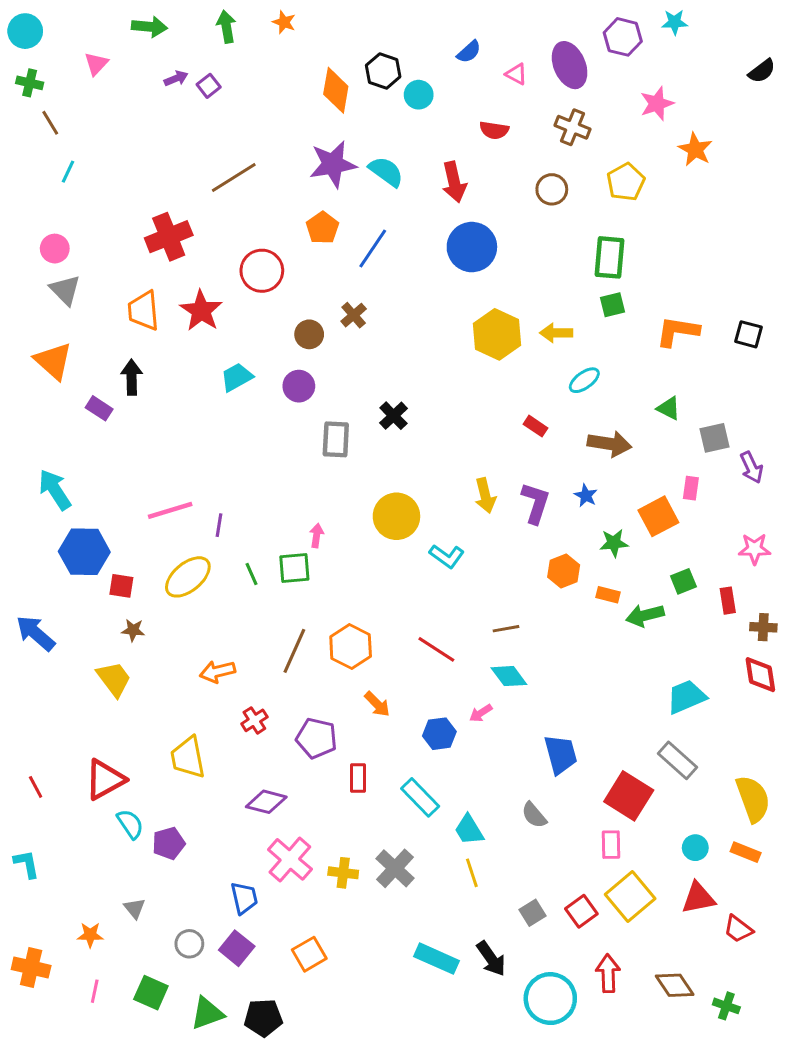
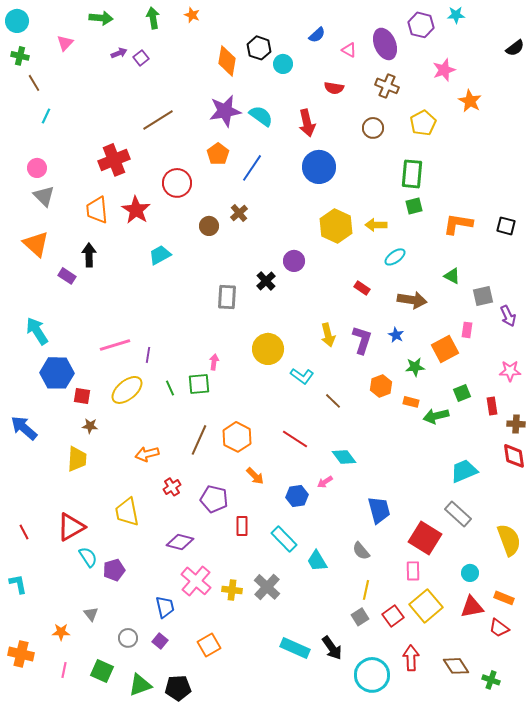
purple circle: (299, 386) -> (294, 261), moved
brown line: (506, 629) -> (333, 401), moved, turned 54
yellow trapezoid: (114, 679) -> (77, 459), turned 40
orange rectangle: (746, 852) -> (504, 598), moved
yellow line: (472, 873) -> (366, 590), moved, turned 30
purple square: (237, 948) -> (160, 641), size x0.7

